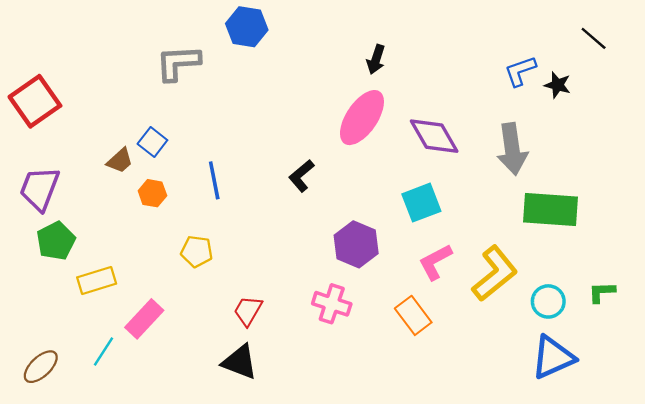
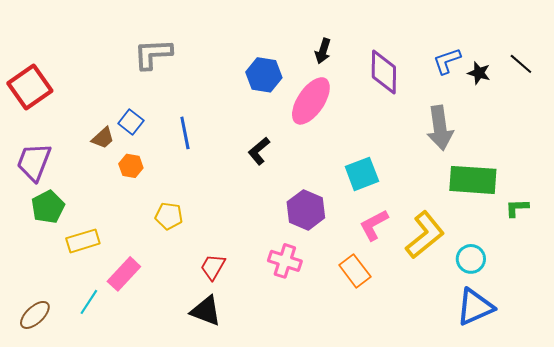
blue hexagon: (247, 27) -> (264, 75), moved
black line: (594, 38) -> (521, 64), moved
purple diamond: (434, 136) -> (384, 72), moved, turned 30
blue line: (214, 180) -> (185, 133), moved
green L-shape: (602, 292) -> (517, 208), moved

